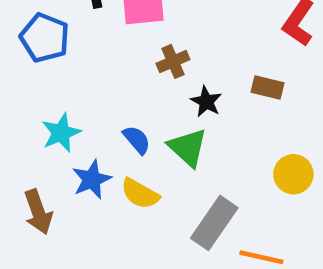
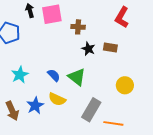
brown cross: (173, 61) -> (78, 27), moved, turned 32
black star: (206, 102) -> (88, 49), moved
blue star: (92, 179) -> (35, 106), moved

